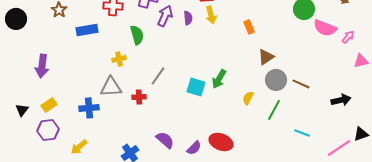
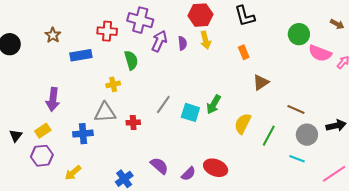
purple arrow: (42, 66) -> (53, 99), moved
gray line: (158, 76) -> (163, 104), moved
gray circle: (276, 80) -> (307, 135), moved
yellow semicircle: (248, 98) -> (243, 124), size x1.5

